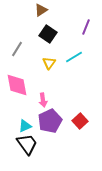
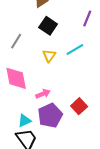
pink arrow: (43, 100) -> (43, 94), turned -104
red square: (80, 121) -> (79, 106), moved

